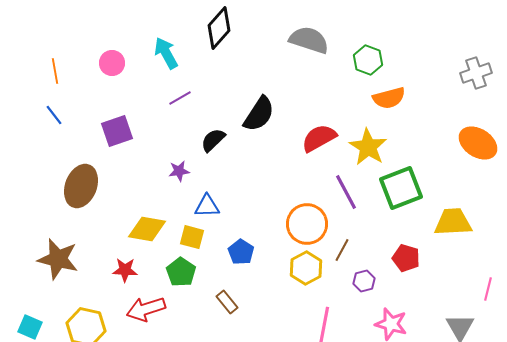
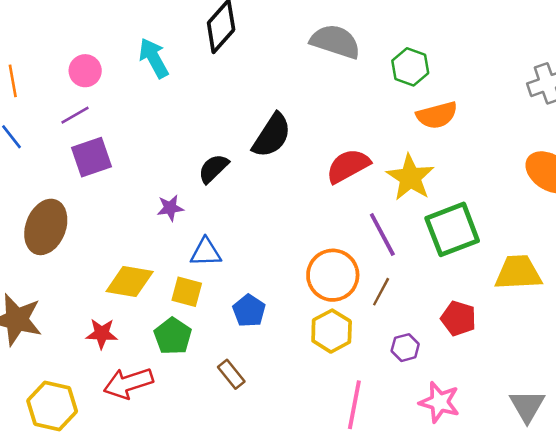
purple line: (180, 98) -> (75, 115), moved
brown line: (342, 250) -> (381, 292), moved

